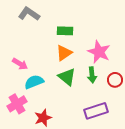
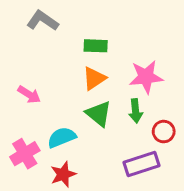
pink star: (99, 52) -> (146, 77), turned -30
red circle: (115, 80) -> (164, 132), moved
cyan semicircle: (34, 82) -> (62, 137), moved

